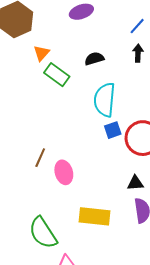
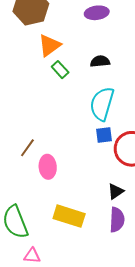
orange triangle: (41, 53) -> (49, 45), size x1.4
green rectangle: (57, 75) -> (60, 70), size x0.7
black triangle: (135, 183) -> (116, 191), turned -42

